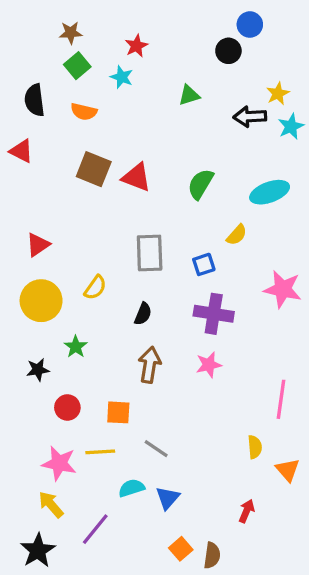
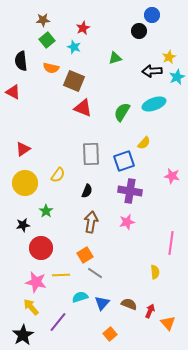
brown square: (94, 169) -> (74, 81), moved
cyan ellipse: (270, 192) -> (154, 104), moved
blue square: (204, 264) -> (124, 161), size x1.5
pink star: (283, 289) -> (172, 176), size x0.7
red circle: (67, 407) -> (41, 248), size x1.5
orange square: (118, 412) -> (85, 255), moved, turned -35
orange triangle: (288, 470) -> (168, 323), moved
brown semicircle: (212, 555) -> (129, 304), moved, turned -77

